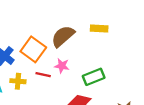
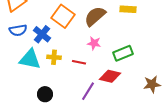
orange square: (33, 49) -> (63, 16), moved
red line: (43, 75) -> (79, 62), moved

